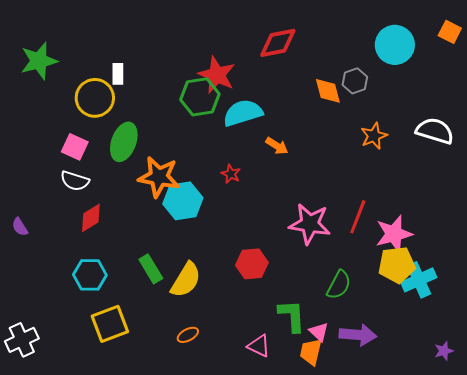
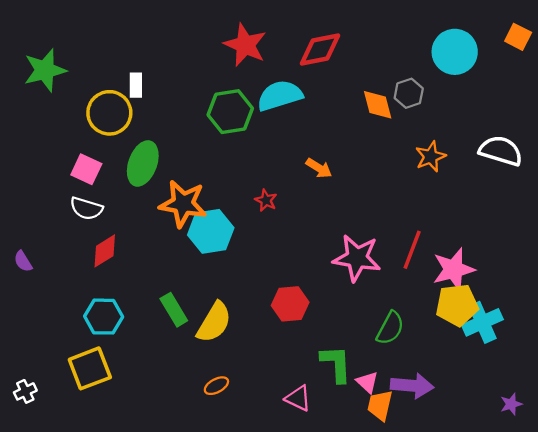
red star: (217, 75) -> (245, 45), moved
cyan semicircle: (243, 113) -> (280, 96), moved
yellow square: (110, 324) -> (90, 368), moved
white cross: (22, 340) -> (25, 391), size x0.6
orange trapezoid: (311, 352) -> (380, 405), moved

